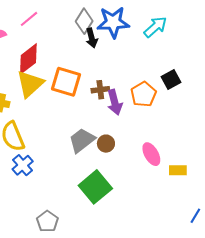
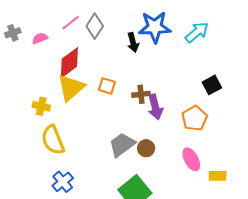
gray diamond: (84, 21) -> (95, 26), moved
orange square: (66, 82) -> (107, 86), size x0.6
orange pentagon: (143, 94) -> (194, 118), moved
blue cross: (23, 165) -> (63, 182), moved

